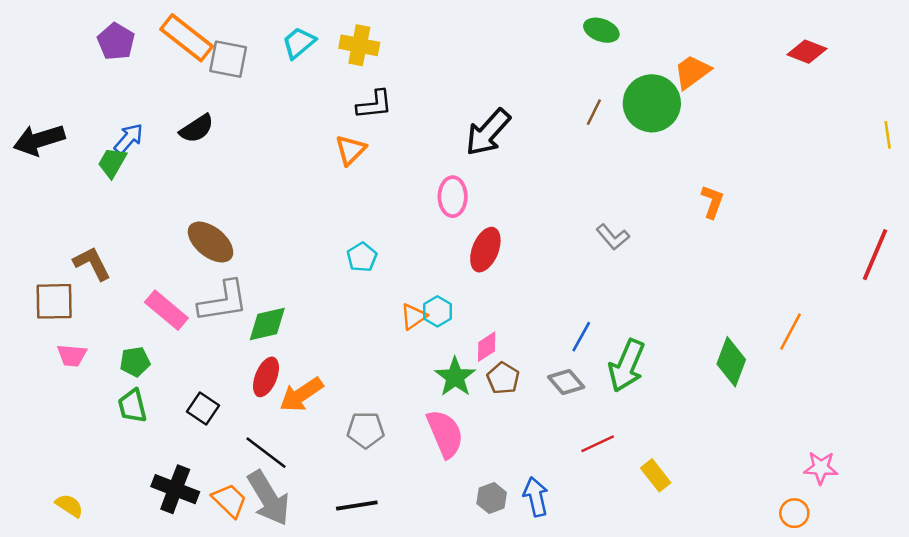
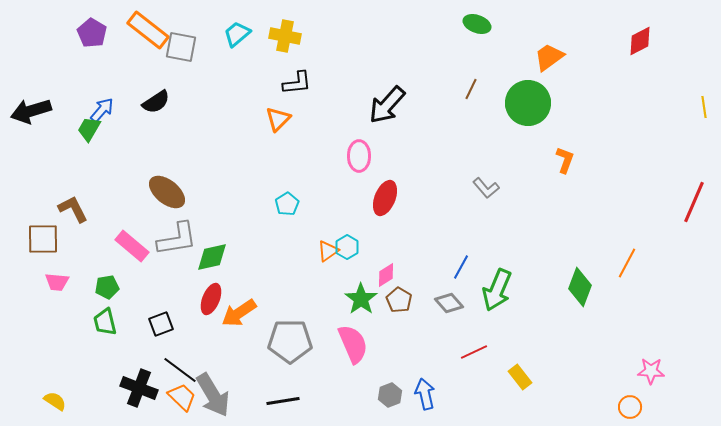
red diamond: (807, 52) -> (640, 41), turned -48
green circle: (652, 103) -> (528, 103), moved
black square: (203, 408) -> (161, 324), turned 35
gray pentagon: (366, 430) -> (290, 341), size x1.5
black line: (266, 453) -> (180, 370), moved

